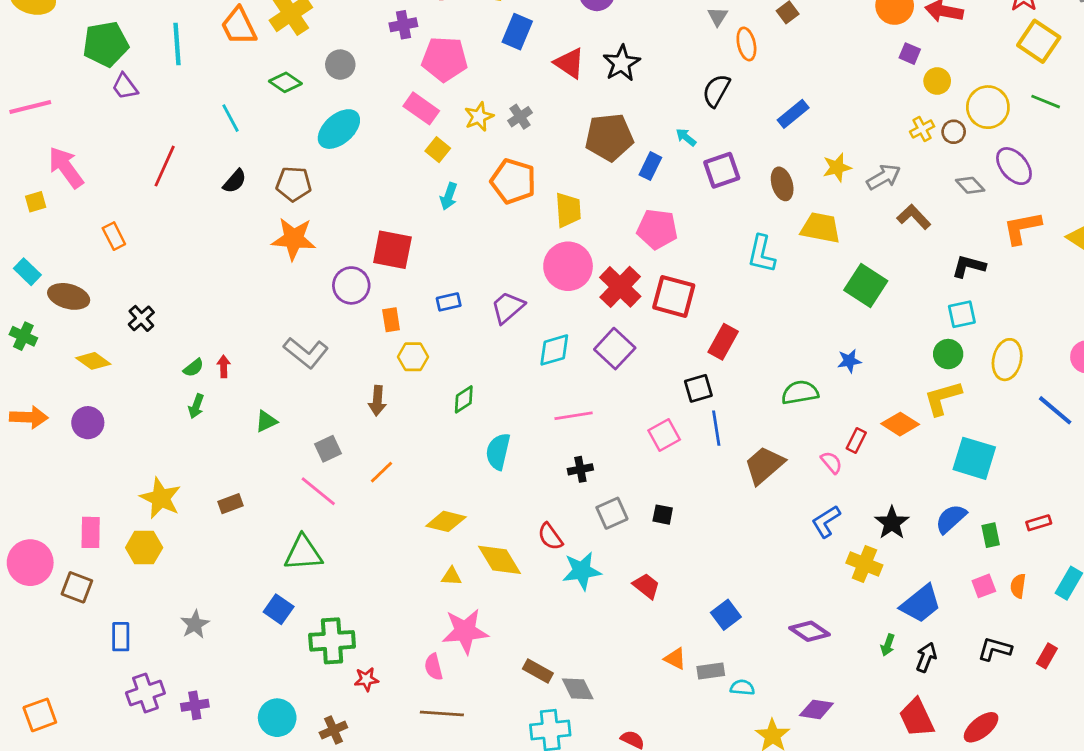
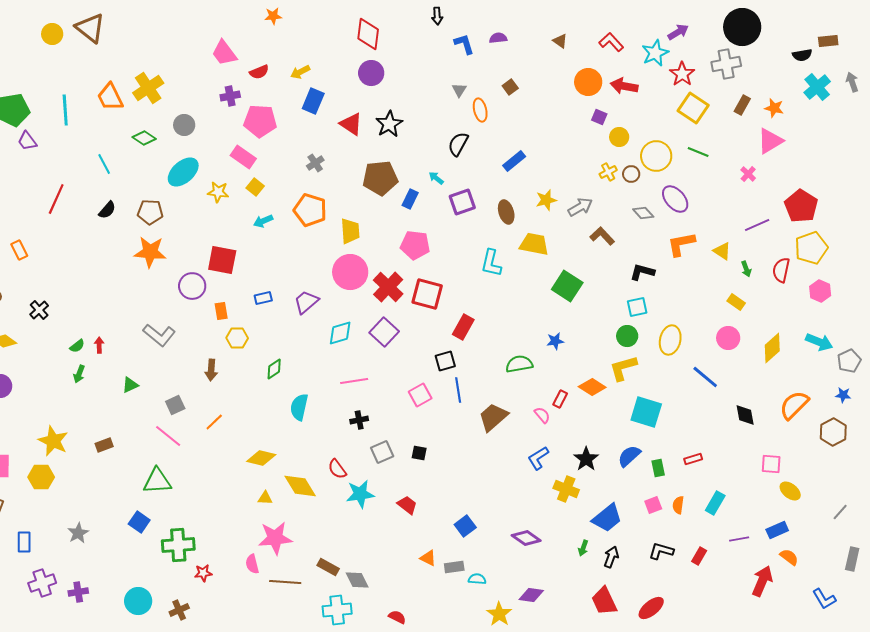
yellow star: (479, 117) -> (218, 192), moved, turned 30
cyan arrow: (449, 196) -> (263, 221), turned 48
brown line: (442, 714) -> (285, 582), moved

